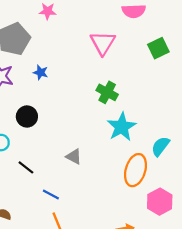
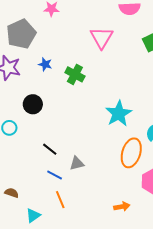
green cross: (107, 92) -> (75, 74), moved
gray triangle: (74, 157) -> (77, 163), moved, turned -42
black line: (26, 167) -> (50, 149), moved

